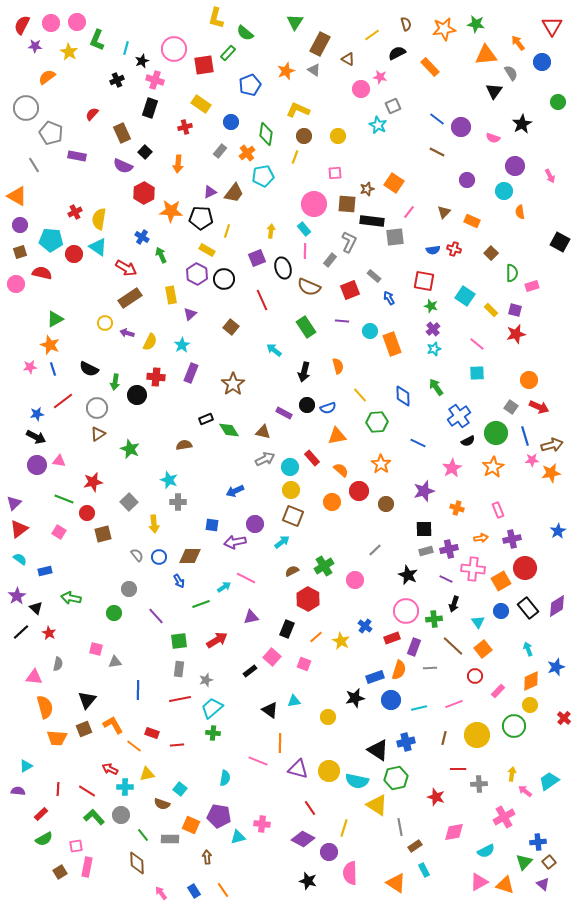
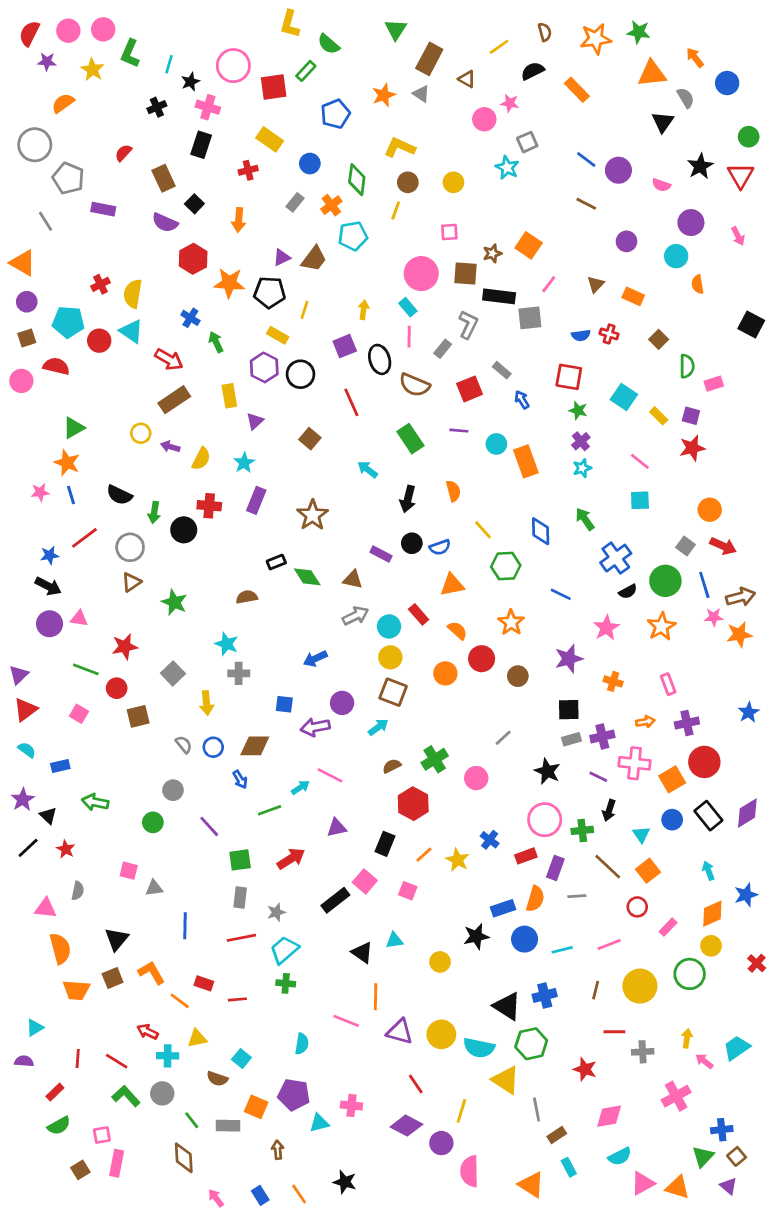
red triangle: (552, 26) -> (741, 176), moved
black rectangle: (250, 671) -> (335, 900), size x1.5
cyan semicircle: (486, 851) -> (620, 1156), moved
black star: (308, 881) -> (345, 1182), moved

